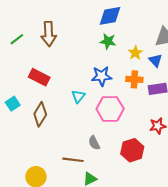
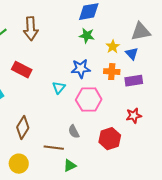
brown diamond: (40, 114) -> (23, 128), moved

